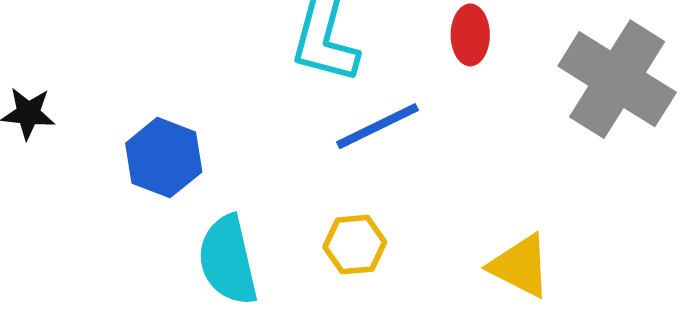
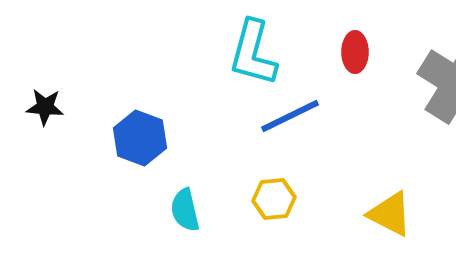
cyan semicircle: (228, 260) -> (185, 210), size x0.7

